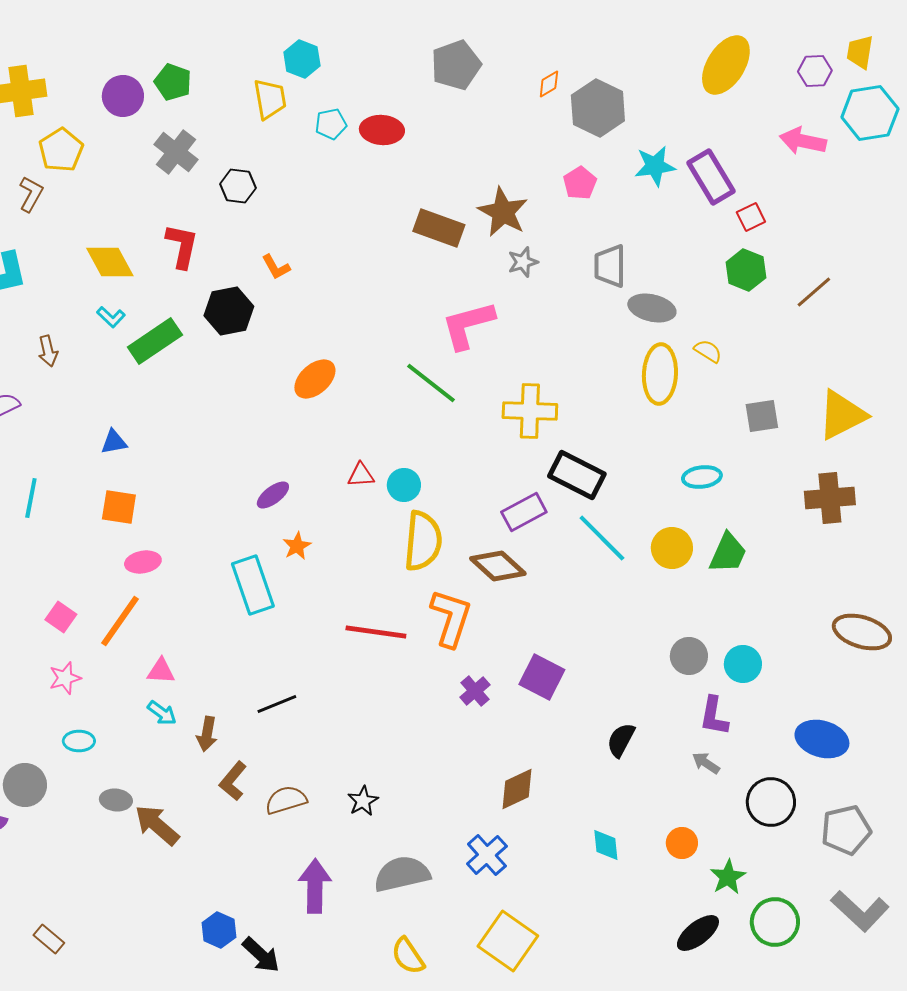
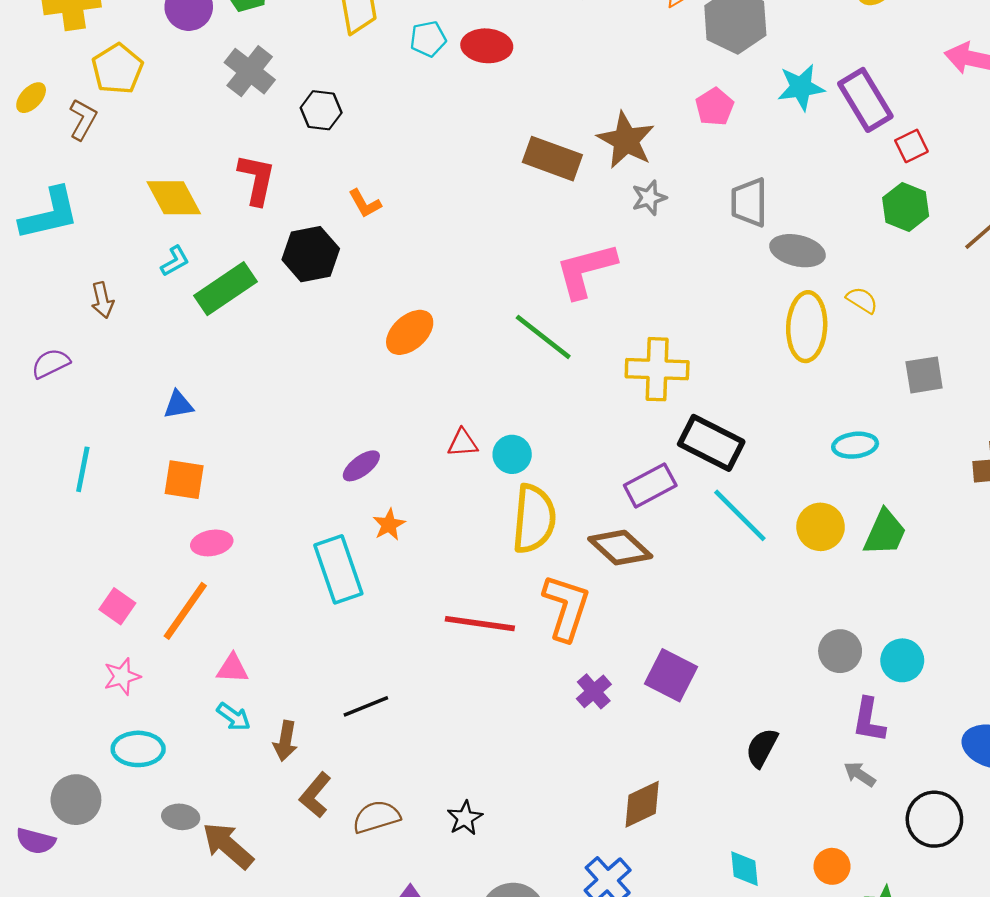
cyan L-shape: (111, 317) -> (175, 261), turned -72
cyan ellipse: (79, 741) -> (138, 749), size x1.4

